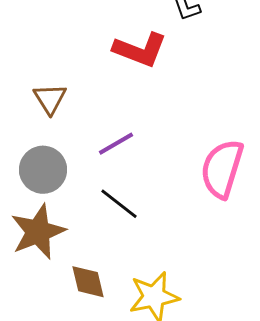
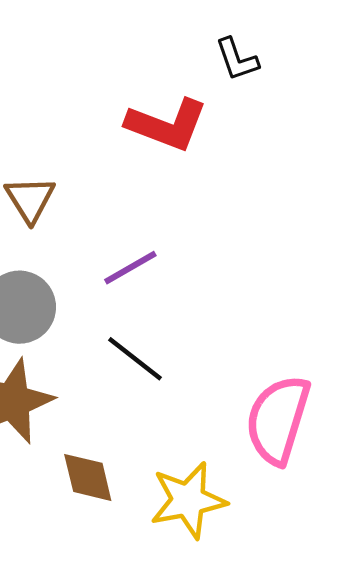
pink semicircle: (222, 169) -> (278, 420), moved

